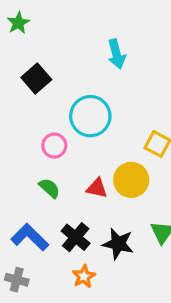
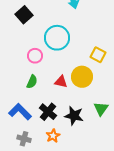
green semicircle: (49, 188) -> (32, 82), turned 72
gray cross: (17, 280) -> (24, 139), moved

